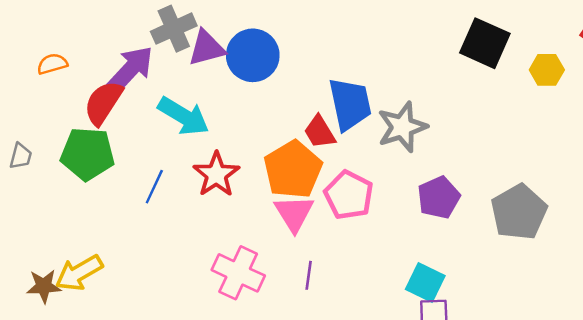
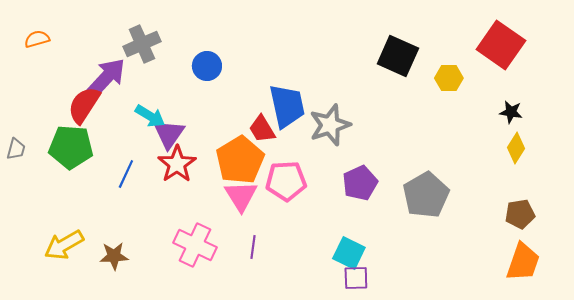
purple triangle: (207, 48) -> (169, 134), moved, turned -40
blue circle: (253, 55) -> (207, 66), size x0.7
orange semicircle: (52, 64) -> (37, 39), moved
cyan arrow: (183, 116) -> (150, 116), size x0.7
pink pentagon: (349, 195) -> (286, 181), turned -30
brown star: (44, 286) -> (114, 256), moved

